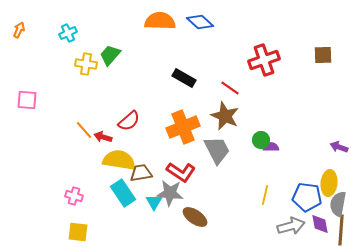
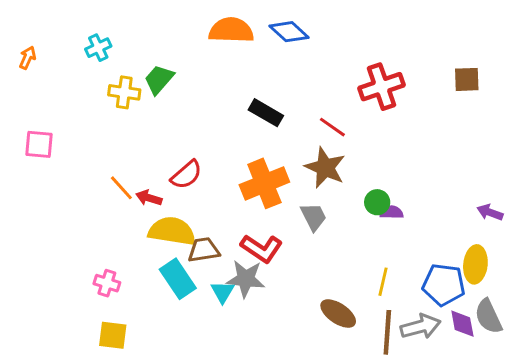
orange arrow: (19, 30) -> (27, 58), moved
gray trapezoid: (217, 150) -> (314, 217), size x0.7
gray semicircle: (338, 204) -> (488, 316), moved, turned -35
brown ellipse: (195, 217) -> (338, 314), moved
brown line: (341, 230) -> (387, 332), moved

